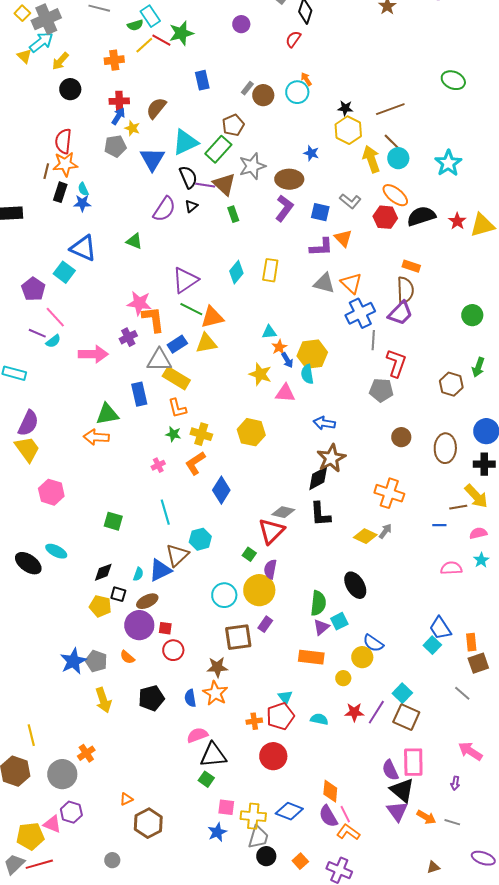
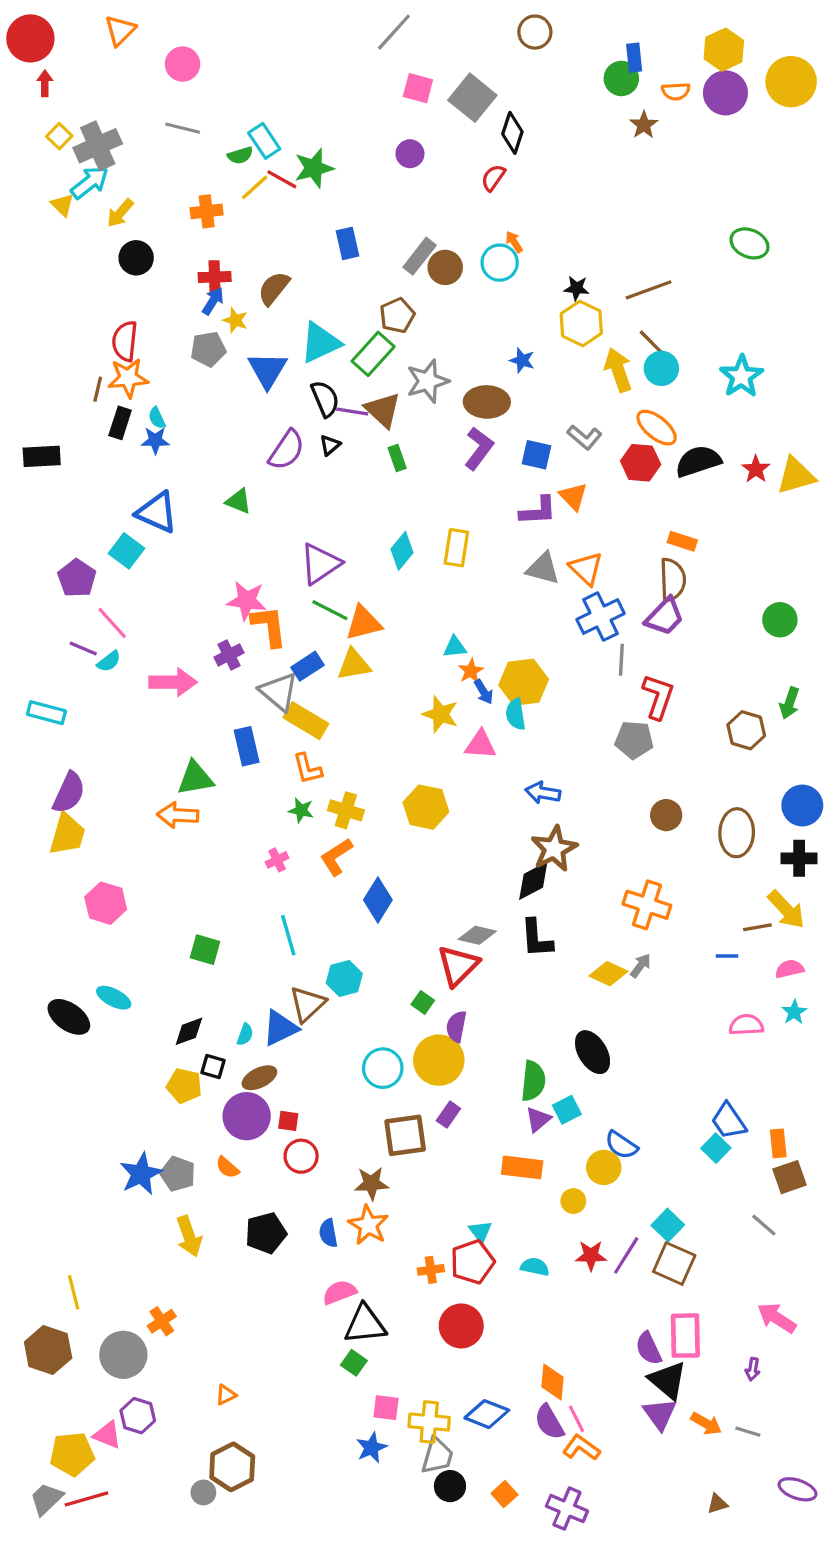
gray rectangle: (247, 88) -> (420, 256), size x1.6
gray triangle: (159, 360) -> (279, 692), turned 40
yellow trapezoid: (27, 449) -> (67, 834), turned 52
brown hexagon: (148, 823) -> (232, 1467), moved

